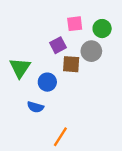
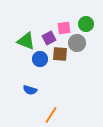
pink square: (75, 24) -> (64, 28), moved
green triangle: (20, 68) -> (26, 41), moved, turned -42
blue circle: (47, 82) -> (40, 59), moved

